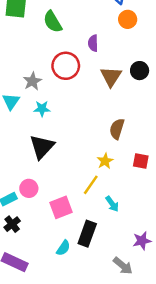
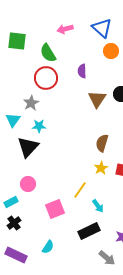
red circle: (66, 66) -> (46, 78), moved
black triangle: (42, 147) -> (28, 147), moved
yellow star: (105, 161) -> (101, 168), moved
pink circle: (29, 188) -> (28, 184), moved
black rectangle: (87, 234) -> (89, 231), moved, turned 45
cyan semicircle: (63, 248) -> (48, 247), moved

